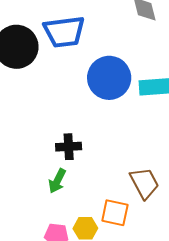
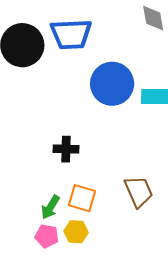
green arrow: (57, 181) -> (50, 207), moved
orange square: (115, 213) -> (82, 198), moved

